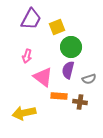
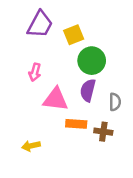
pink triangle: (43, 77) -> (56, 99), turned -30
gray semicircle: (89, 79) -> (115, 102), turned -72
yellow arrow: (24, 113) -> (31, 146), size x0.6

